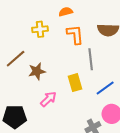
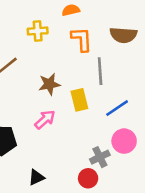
brown star: (37, 71) -> (49, 84), moved

